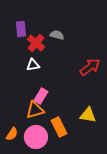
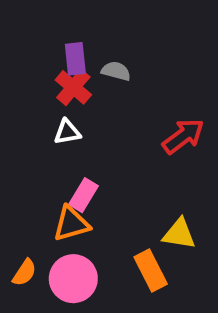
purple rectangle: (21, 29) -> (75, 59), moved
orange rectangle: (59, 127) -> (151, 271), moved

